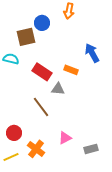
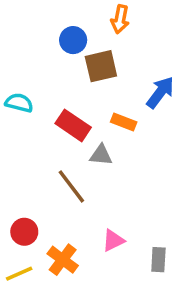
brown square: (26, 37) -> (101, 66), moved
blue arrow: (92, 53) -> (160, 92), turned 66
gray rectangle: (91, 149) -> (158, 260), turned -72

